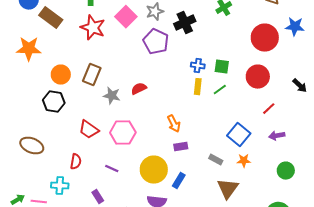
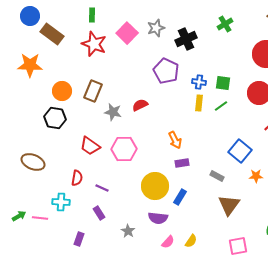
purple pentagon: (156, 42) -> (166, 71), moved
orange star: (244, 161) -> (256, 176), moved
purple line: (112, 169) -> (102, 188), moved

